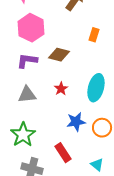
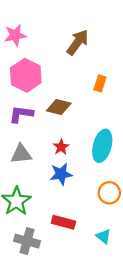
blue star: (76, 122) -> (61, 174), moved
red rectangle: (63, 153) -> (63, 222), turned -42

